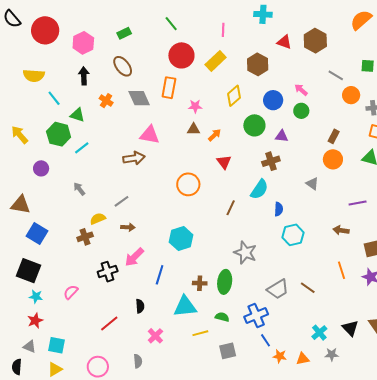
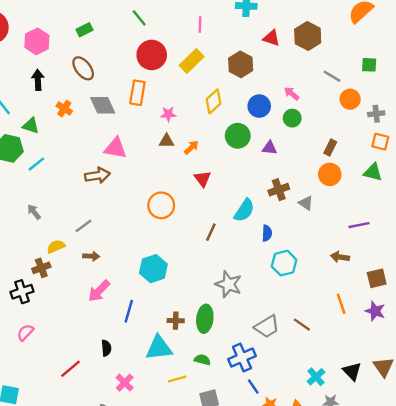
brown cross: (271, 161) -> (279, 190), moved
black cross: (108, 272) -> (22, 292), moved

